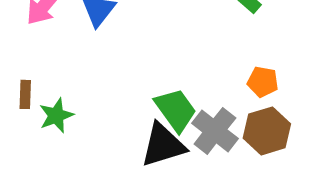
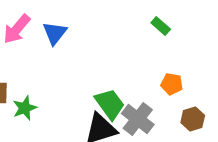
brown hexagon: (267, 131) -> (193, 119), moved, size x0.7

